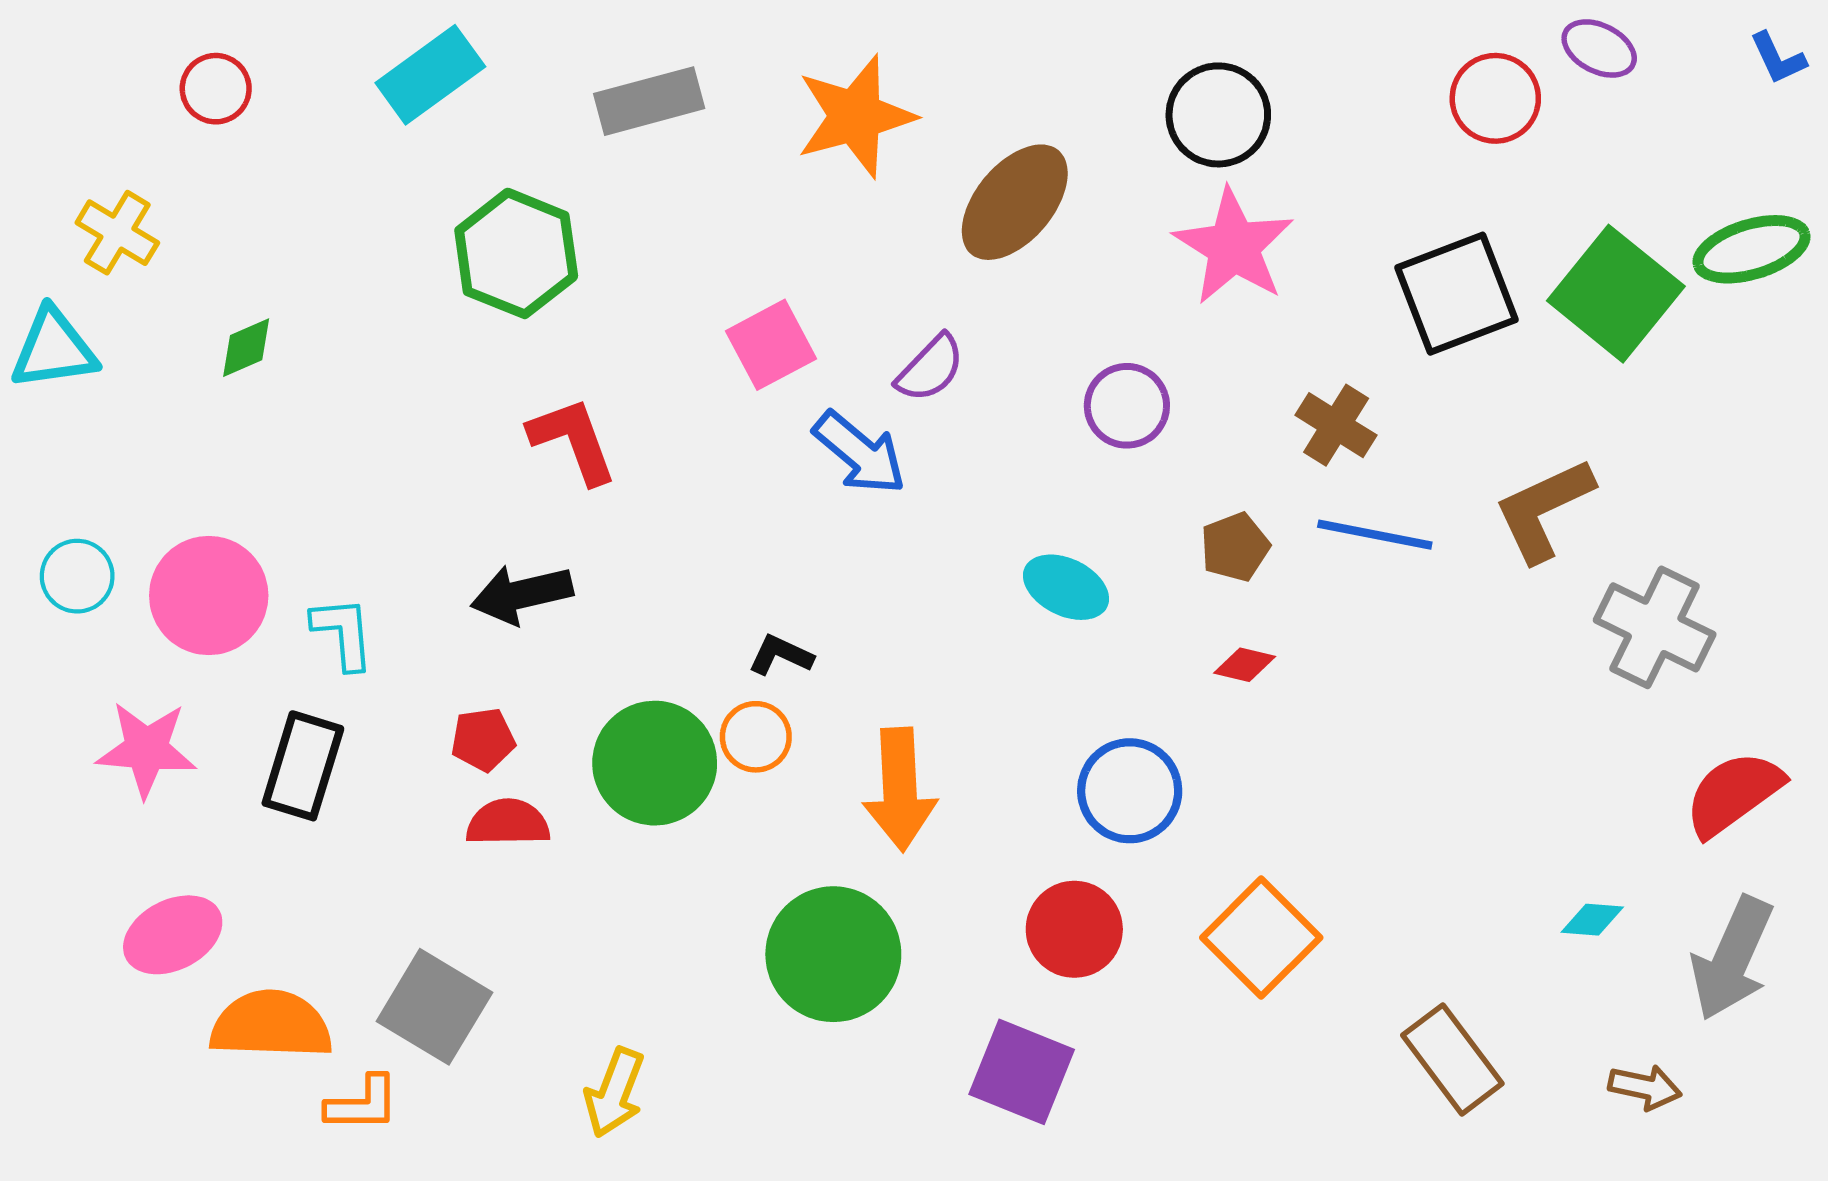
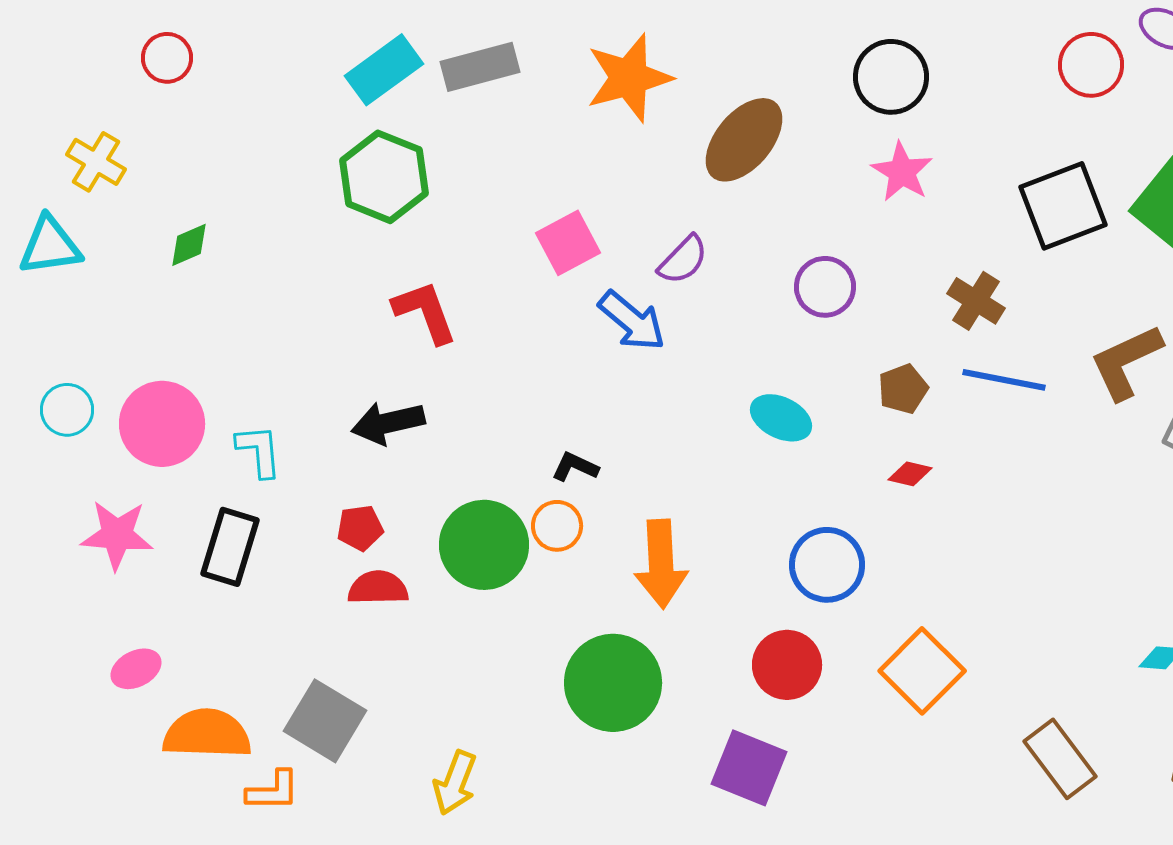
cyan rectangle: (430, 75) -> (384, 70), moved
pink star: (1234, 247) -> (902, 172), size x0.7
pink ellipse: (173, 935) -> (136, 669), size x0.7

